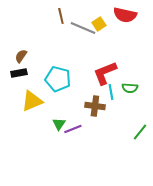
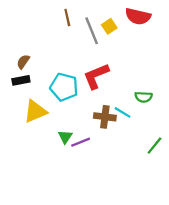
gray line: (83, 28) -> (92, 31), turned 45
red L-shape: (105, 73) -> (96, 76), moved
cyan line: (111, 92) -> (123, 112), moved, turned -49

